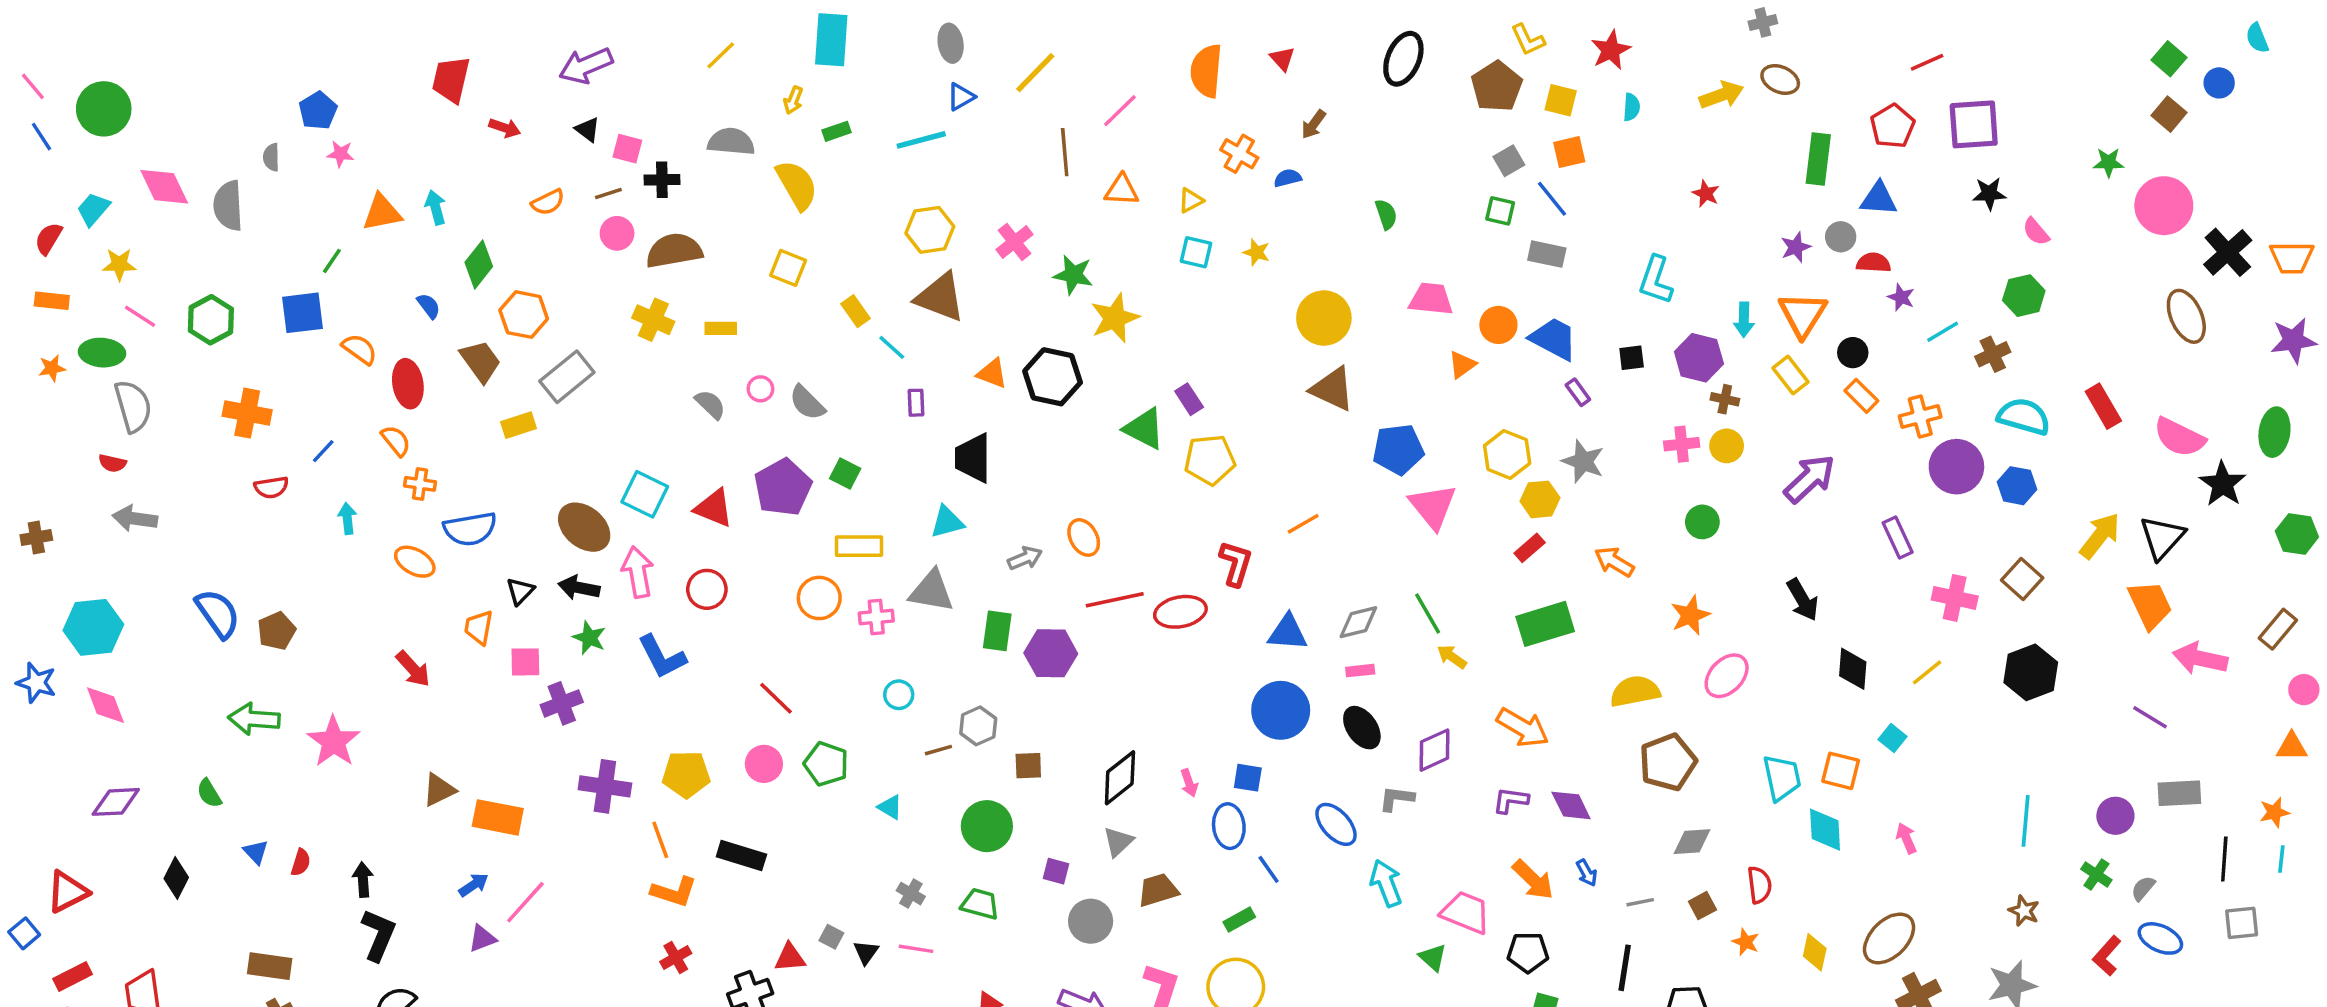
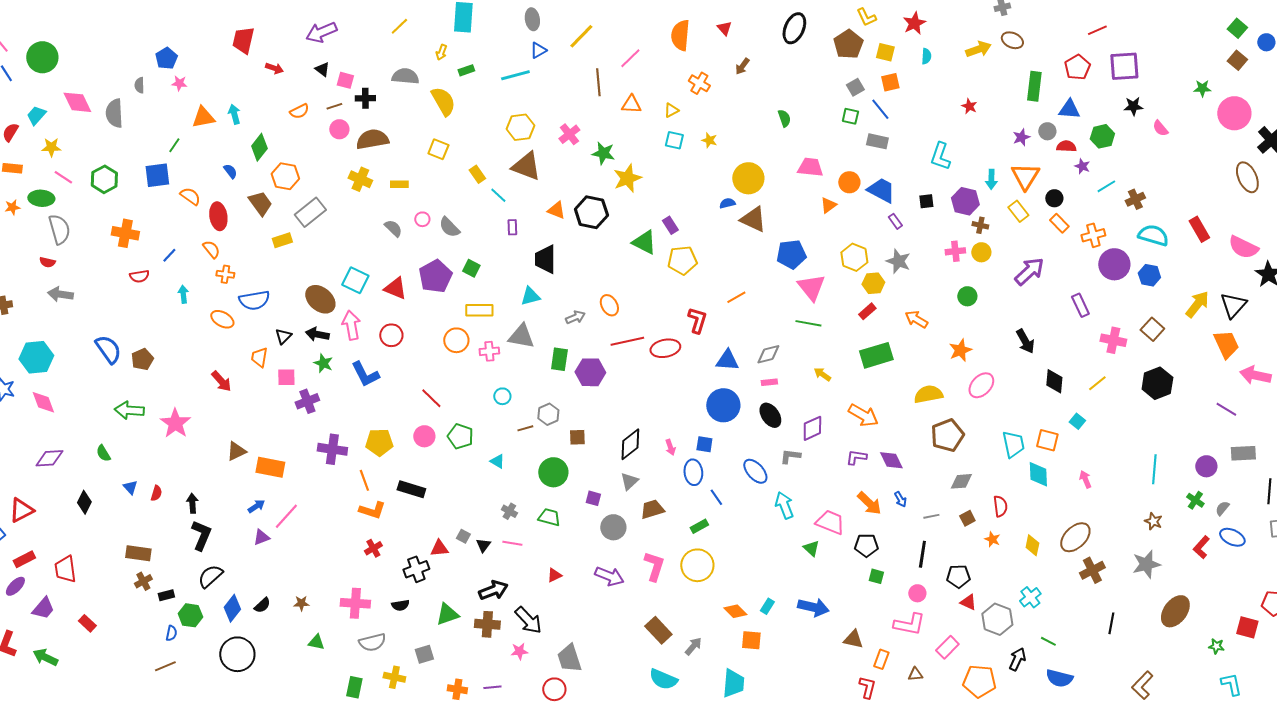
blue semicircle: (1288, 178) -> (727, 203), moved
green hexagon: (2024, 296) -> (1102, 136), moved
green line: (1428, 614) -> (808, 323), moved, turned -50

